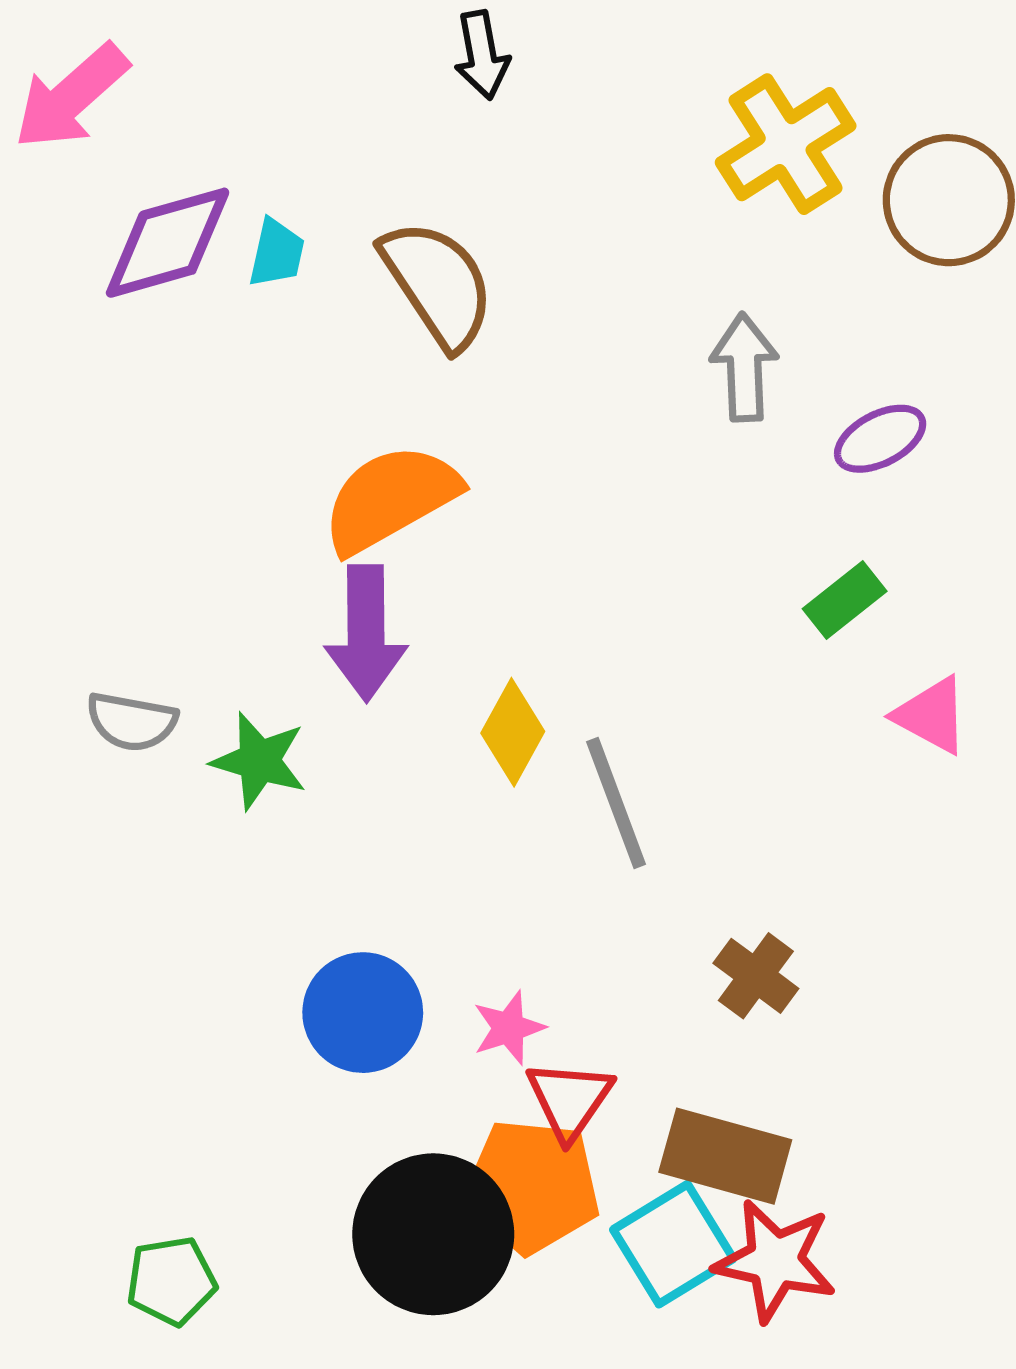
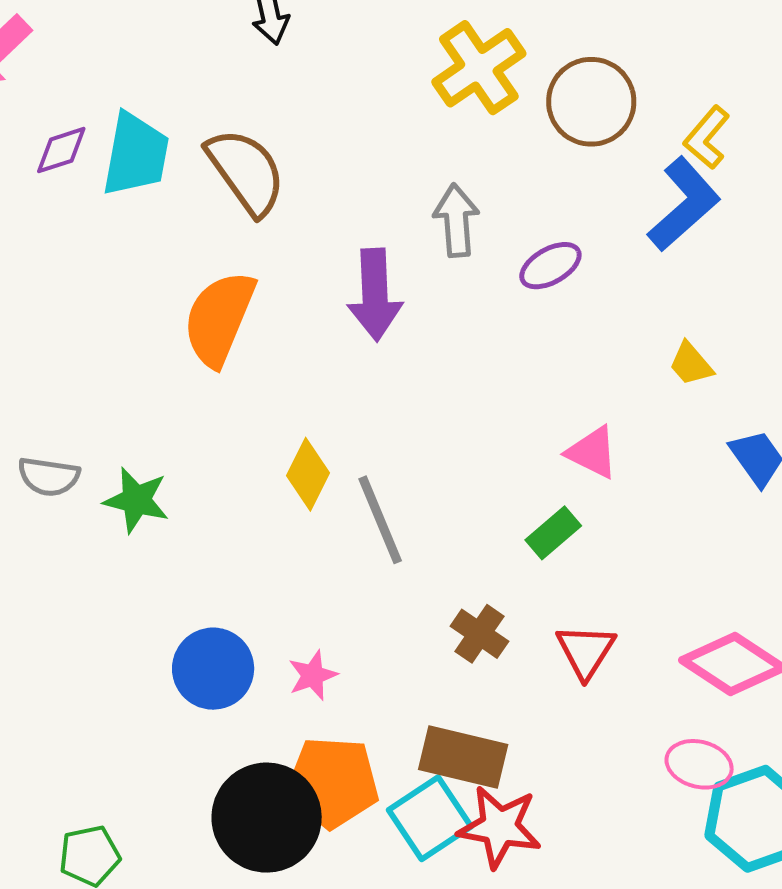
purple diamond: (168, 243) -> (61, 150), size x0.6
cyan trapezoid: (277, 253) -> (136, 154), size x1.8
orange semicircle: (390, 499) -> (219, 319), turned -36
green rectangle: (845, 600) -> (553, 533), moved
purple arrow: (366, 633) -> (375, 295), moved
red triangle: (569, 1100) -> (586, 651), moved

